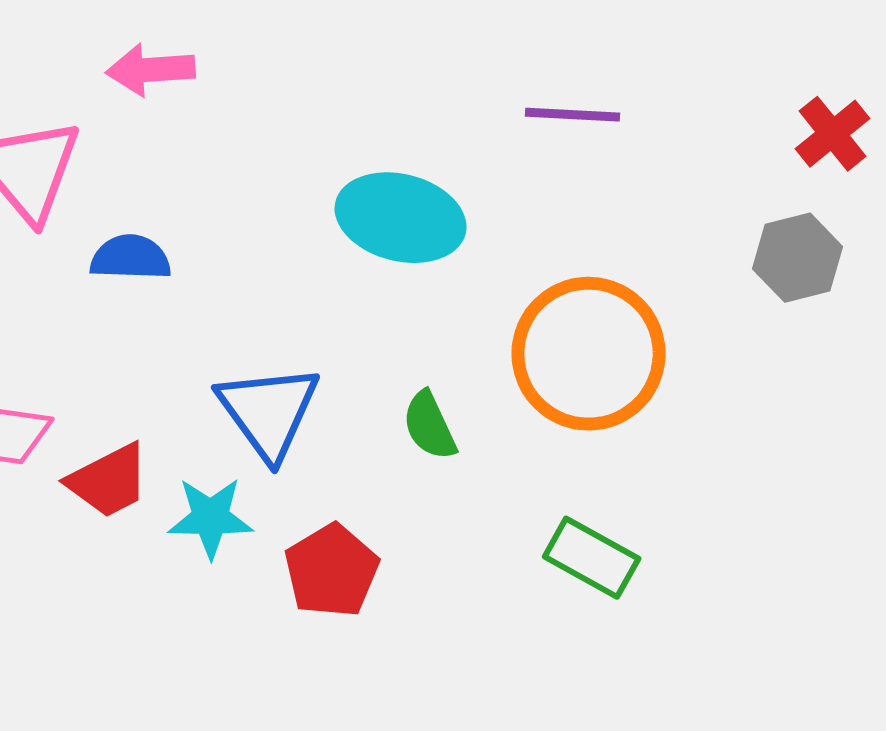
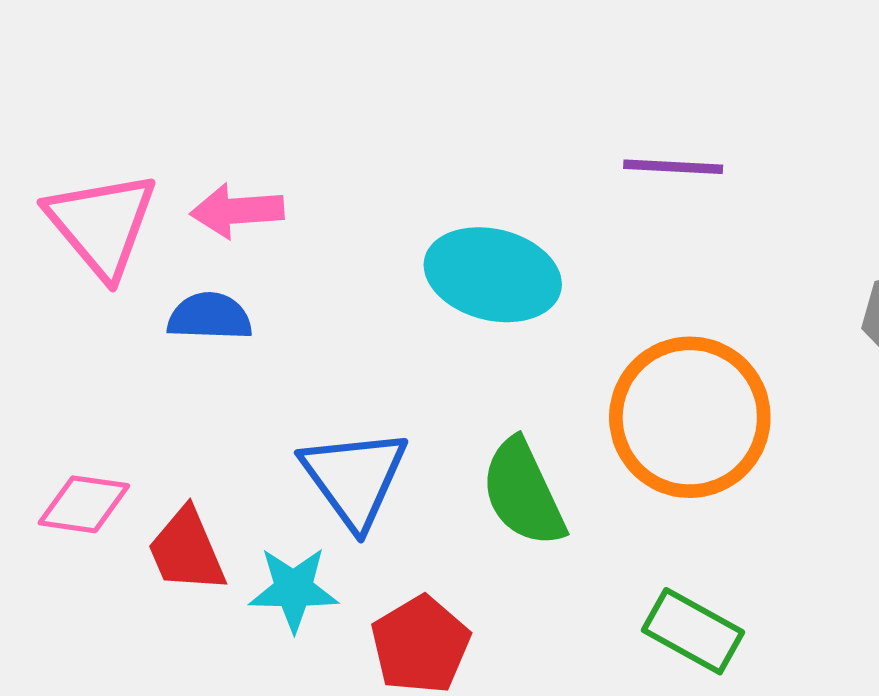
pink arrow: (151, 70) -> (237, 211), moved
green semicircle: (430, 426) -> (523, 493), size x1.5
red trapezoid: (109, 481) -> (187, 550), turned 94

